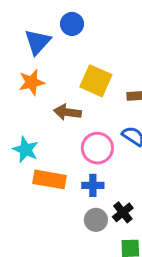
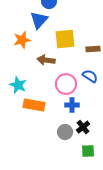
blue triangle: (38, 42) -> (39, 20), moved
yellow square: (96, 81) -> (65, 39), turned -30
blue cross: (93, 185) -> (72, 105), moved

